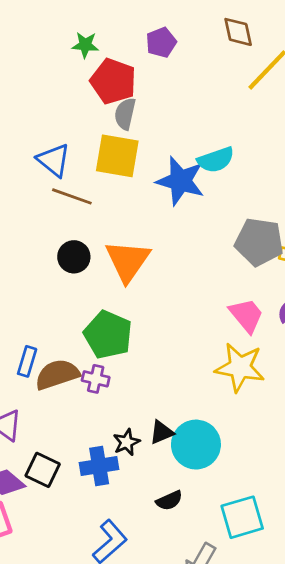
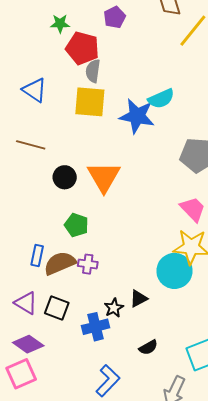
blue triangle: (54, 160) -> (34, 90), moved
brown line: (72, 196) -> (31, 145), moved
green pentagon: (108, 335) -> (76, 225), moved, size x0.7
cyan circle: (196, 445) -> (175, 271), moved
black square: (43, 470) -> (57, 308), moved

